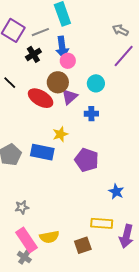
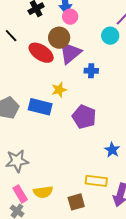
cyan circle: (96, 83) -> (110, 36), moved
purple triangle: (70, 97) -> (70, 53), size x1.4
gray star: (22, 207) -> (17, 161), size x1.6
pink rectangle: (26, 240) -> (20, 194), size x0.7

